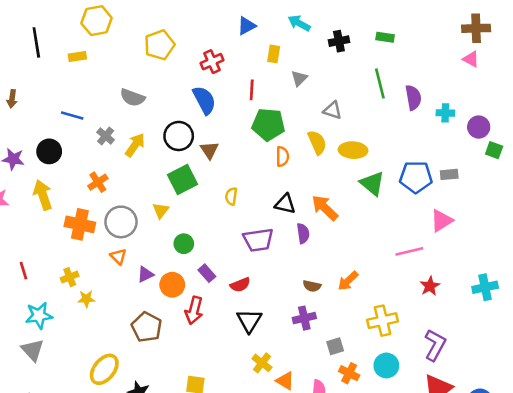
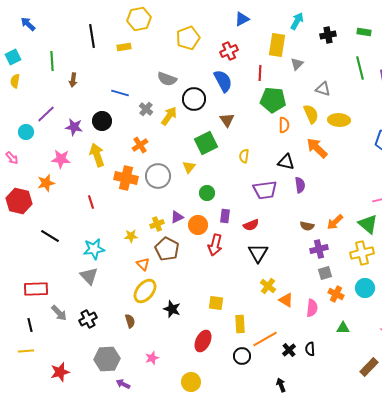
cyan arrow: (299, 23) -> (297, 21), turned 90
blue triangle: (247, 26) -> (242, 19), moved
yellow rectangle: (274, 54) -> (277, 45), size x1.6
black circle: (179, 136) -> (194, 99), moved
green triangle: (372, 183) -> (368, 224), moved
orange arrow: (325, 208) -> (317, 148), moved
orange triangle: (118, 257) -> (143, 264), moved
red line: (24, 271) -> (91, 202), moved
purple rectangle: (207, 273) -> (225, 216), turned 48
yellow cross: (70, 277) -> (157, 224), moved
purple cross: (304, 318) -> (319, 249), moved
brown pentagon: (147, 327) -> (167, 249), moved

